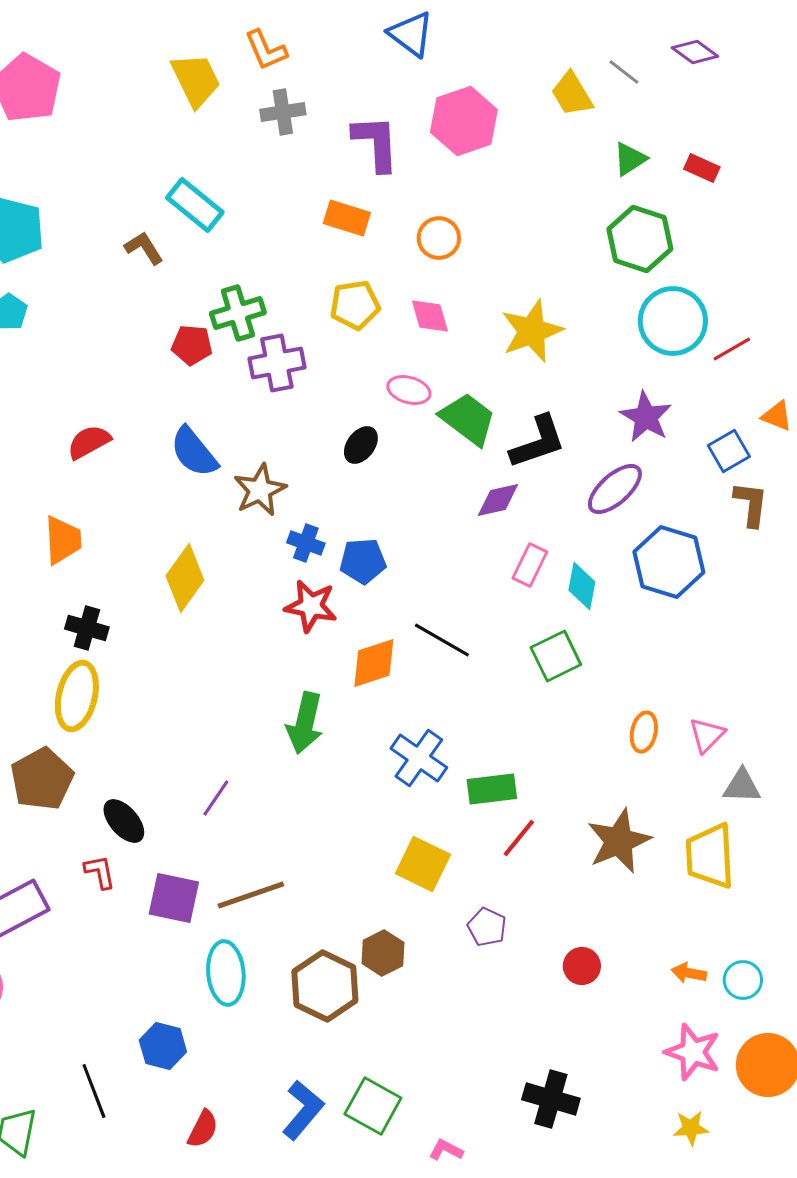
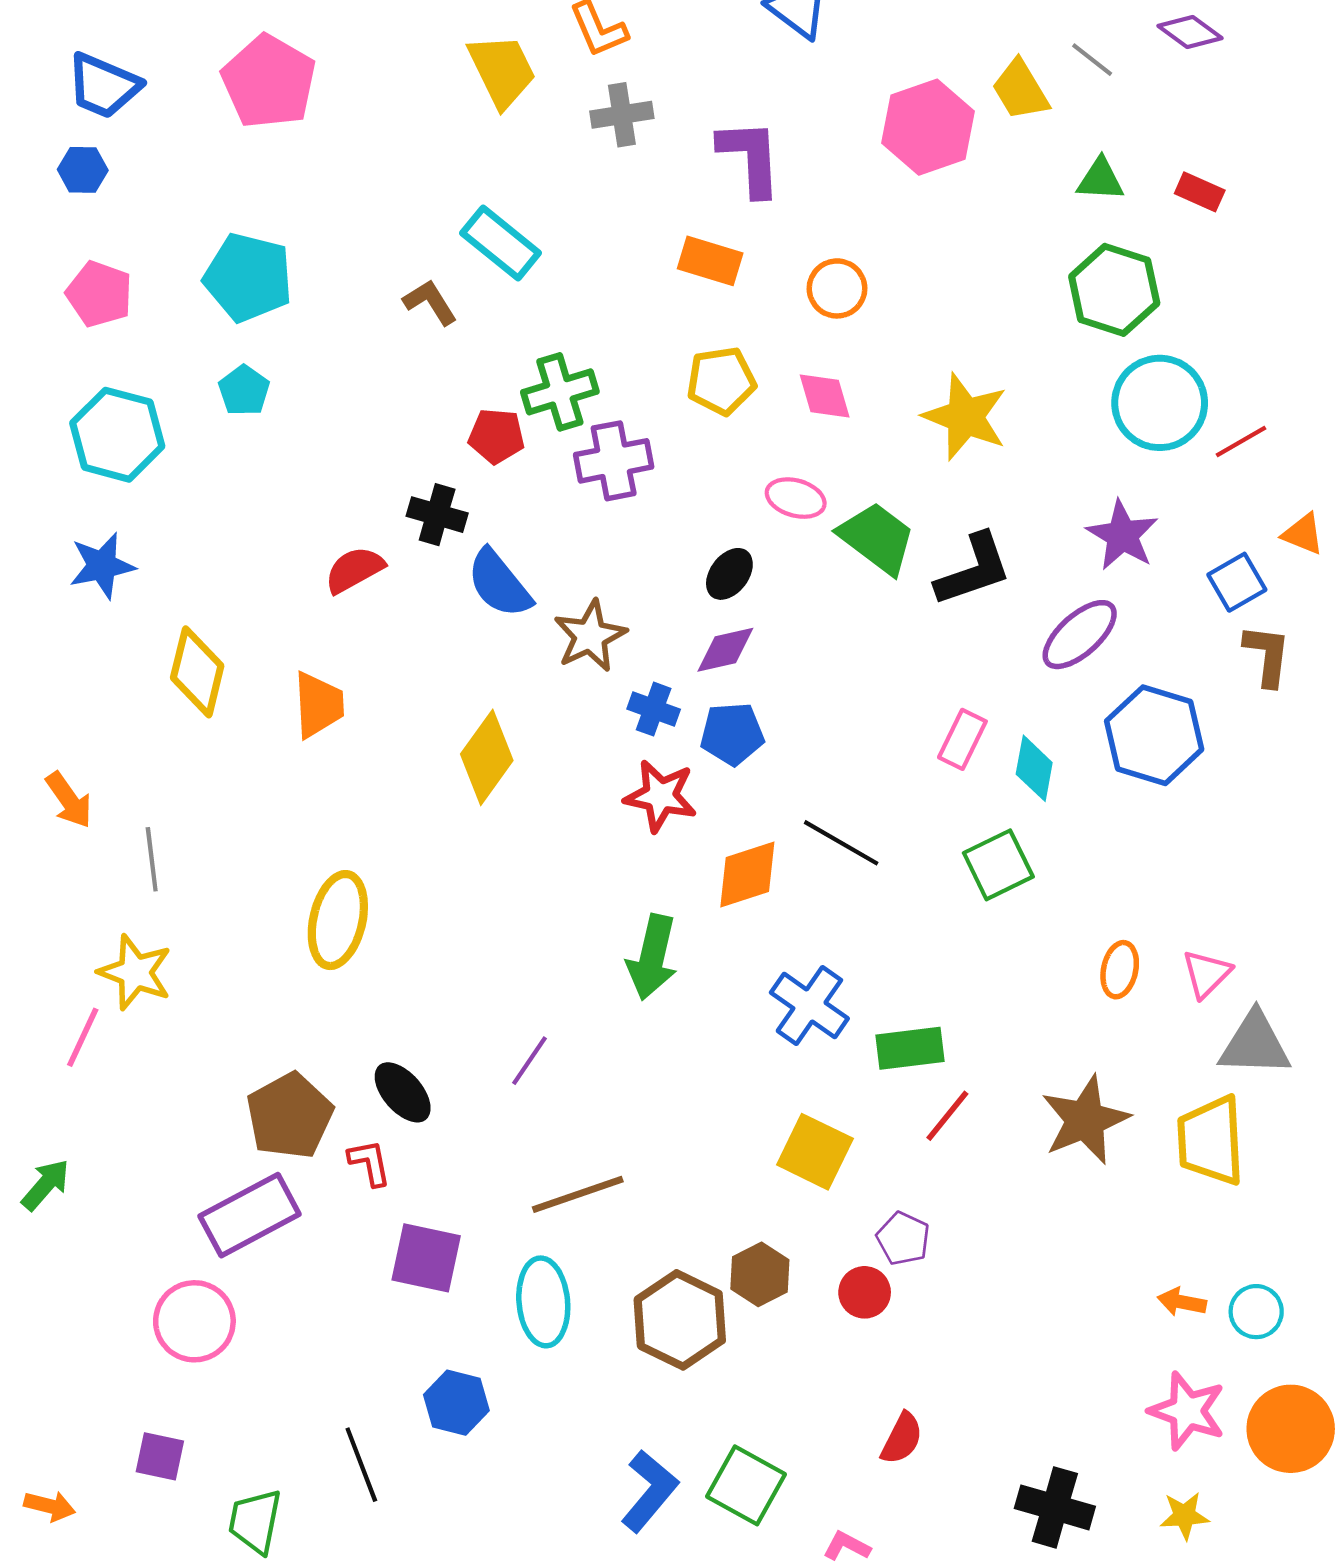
pink hexagon: (464, 121) -> (928, 127), moved
green triangle: (630, 159) -> (1100, 180), turned 36
yellow star: (532, 331) -> (965, 417), turned -30
purple diamond: (498, 500) -> (725, 650), moved
black cross: (87, 628) -> (437, 515), moved
brown pentagon: (42, 779) -> (290, 1116), moved
gray triangle: (742, 786) -> (1255, 1044), size x1.4
purple square: (174, 898) -> (426, 1258), moved
red circle: (582, 966) -> (865, 1292), moved
black cross: (551, 1099) -> (1055, 1507), moved
red semicircle: (203, 1129) -> (902, 1438), moved

